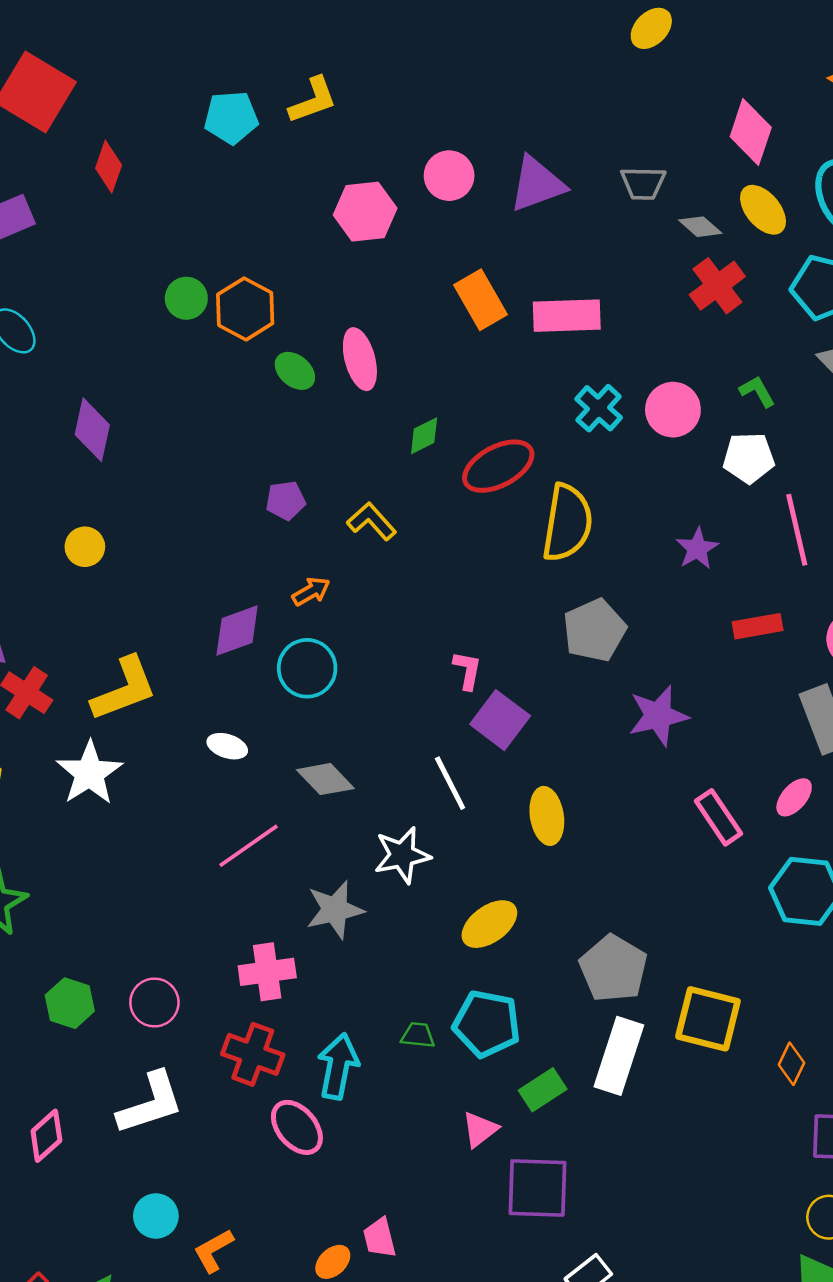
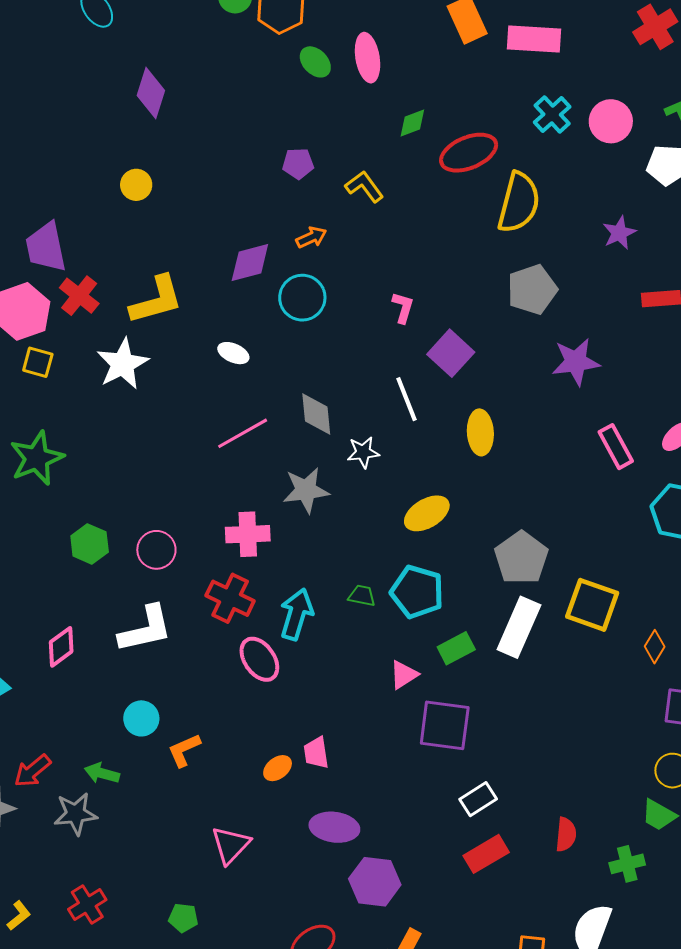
pink L-shape: (467, 670) -> (403, 308), moved
gray diamond: (325, 779) -> (316, 414), moved, turned 33
white star: (402, 855) -> (363, 452), size x0.7

